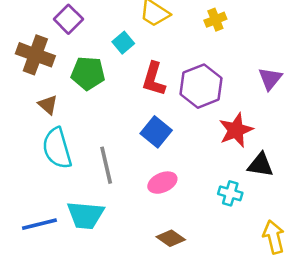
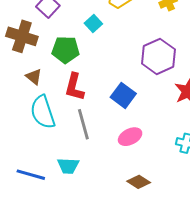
red L-shape: (154, 79) -> (74, 87), moved
cyan trapezoid: (85, 215) -> (68, 166), size x0.7
blue line: (39, 224) -> (31, 175), turned 32

